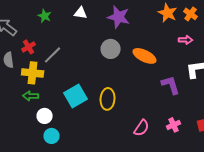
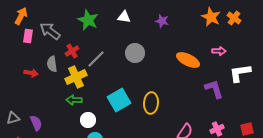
green star: (45, 16) -> (88, 20), size x1.5
purple star: (119, 17) -> (162, 21), size x0.6
pink arrow: (186, 40) -> (219, 51), moved
gray circle: (111, 49) -> (135, 53), moved
yellow cross: (33, 73) -> (76, 77), turned -30

